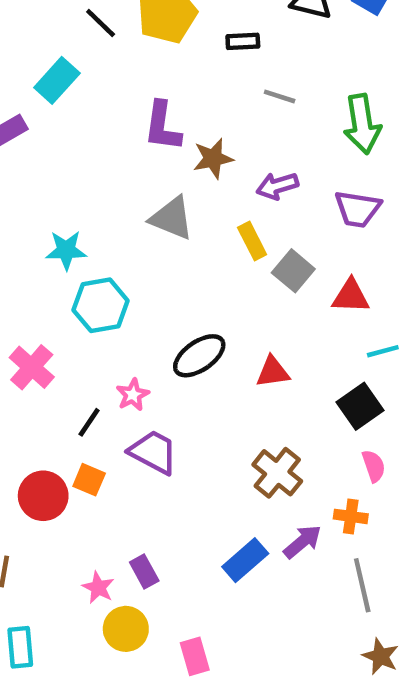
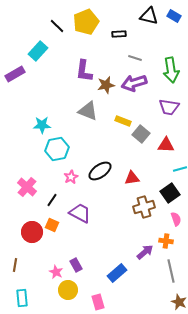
purple arrow: (277, 186) -> (134, 83), moved, size x1.4
yellow rectangle: (252, 241) -> (123, 121), turned -42
pink cross: (32, 367) -> (27, 187), moved
pink star: (133, 395) -> (71, 177), moved
brown cross: (277, 473) -> (144, 207), moved, turned 35
blue rectangle: (245, 560) -> (117, 273), moved

